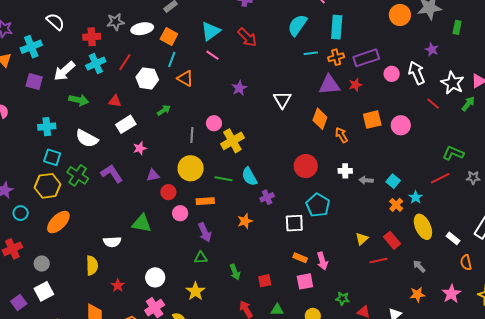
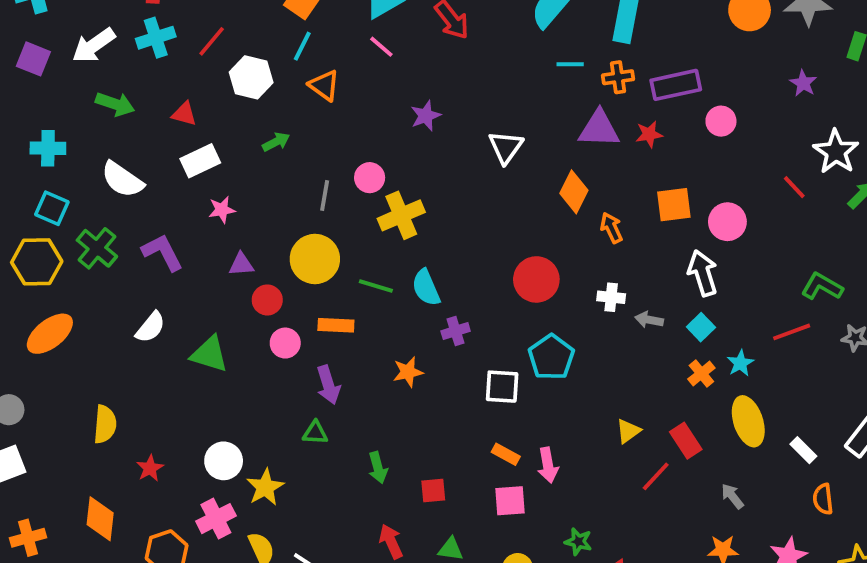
white arrow: (417, 73) -> (703, 273), moved
white semicircle: (112, 242) -> (150, 327), moved, turned -54
red line: (379, 260) -> (656, 476), turned -42
yellow star: (195, 291) -> (265, 487), moved

